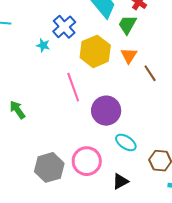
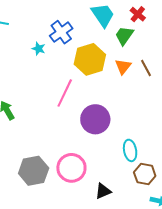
brown line: (150, 73) -> (146, 68), moved
pink line: (73, 87) -> (65, 93), turned 40
cyan ellipse: (126, 142) -> (130, 150), moved, turned 40

